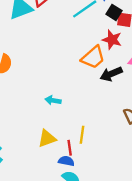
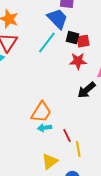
orange trapezoid: (93, 57) -> (41, 112), moved
red line: (70, 148) -> (67, 136), moved

